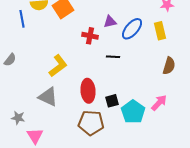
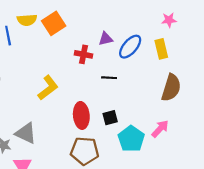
brown semicircle: (169, 66) -> (171, 88), size x1.4
gray triangle: (48, 97) -> (26, 133), moved
black square: (112, 101) -> (110, 118), moved

